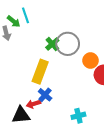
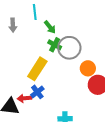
green arrow: (14, 21) -> (50, 27), moved
green cross: (52, 44) -> (55, 45), turned -32

